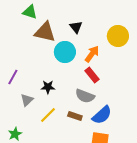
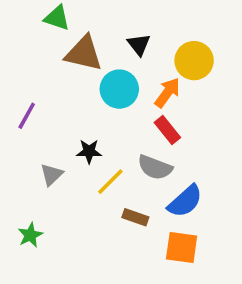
yellow circle: (118, 36) -> (194, 61), moved
purple line: (13, 77) -> (27, 116), moved
yellow line: (48, 115) -> (110, 182), moved
brown rectangle: (75, 116) -> (135, 217), moved

